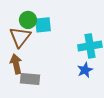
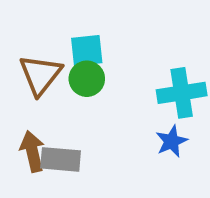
green circle: (28, 20) -> (87, 79), moved
brown arrow: (16, 64) -> (32, 151), moved

